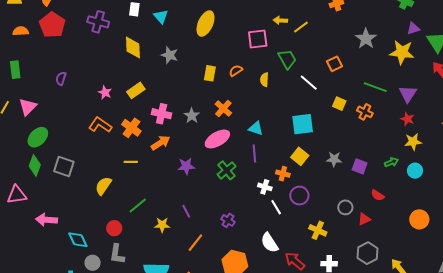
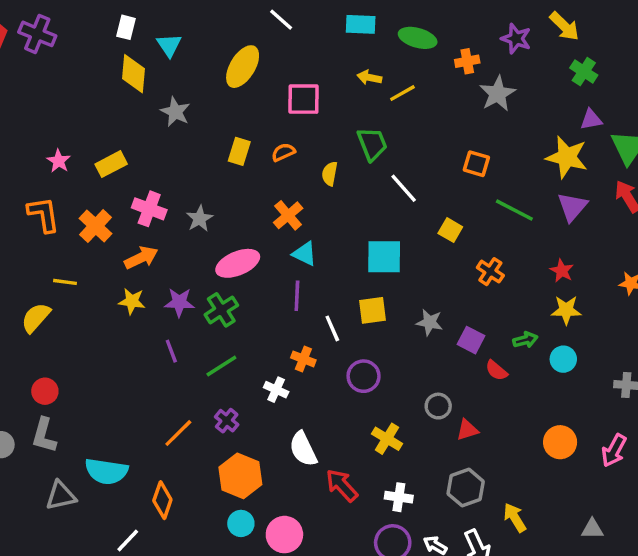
purple cross: (98, 22) -> (37, 34), moved
pink square: (258, 39) -> (304, 99), moved
gray star: (366, 39) -> (498, 94), moved
yellow diamond: (133, 48) -> (133, 74), moved
orange square: (335, 64) -> (476, 164), moved, turned 35
purple triangle: (408, 94) -> (572, 207), moved
orange cross: (223, 109) -> (288, 215), moved
orange cross: (365, 112) -> (490, 272), moved
orange L-shape: (100, 125) -> (44, 214), turned 40
yellow square: (300, 156) -> (373, 310), turned 36
yellow line: (131, 162) -> (65, 282), moved
green cross: (227, 170) -> (221, 310), moved
orange cross: (283, 174) -> (303, 359), moved
white cross: (265, 187) -> (276, 390), moved
red semicircle: (378, 195) -> (496, 370), moved
green line: (138, 206) -> (221, 366), moved
white line: (276, 207) -> (332, 328), moved
purple line: (186, 211) -> (171, 351), moved
purple cross: (228, 220) -> (227, 421), moved
yellow star: (162, 225) -> (132, 301), moved

